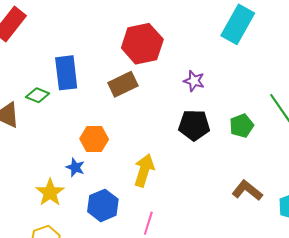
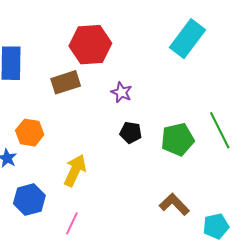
purple star: (194, 81) -> (121, 92), moved
black pentagon: (194, 125) -> (131, 133), size x0.7
green pentagon: (242, 126) -> (178, 139), size x1.4

